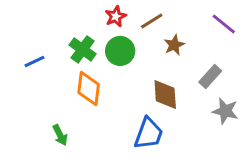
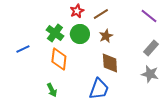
brown star: (174, 45) -> (106, 36), moved
blue line: (35, 61) -> (23, 49), moved
gray rectangle: (210, 76) -> (151, 48), moved
green arrow: (60, 135) -> (52, 90), moved

